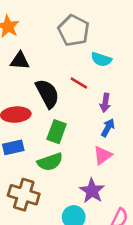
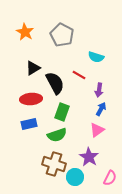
gray pentagon: (74, 30) -> (62, 35), moved
black triangle: (20, 61) -> (33, 68), moved, turned -35
brown cross: (24, 195) -> (54, 164), moved

